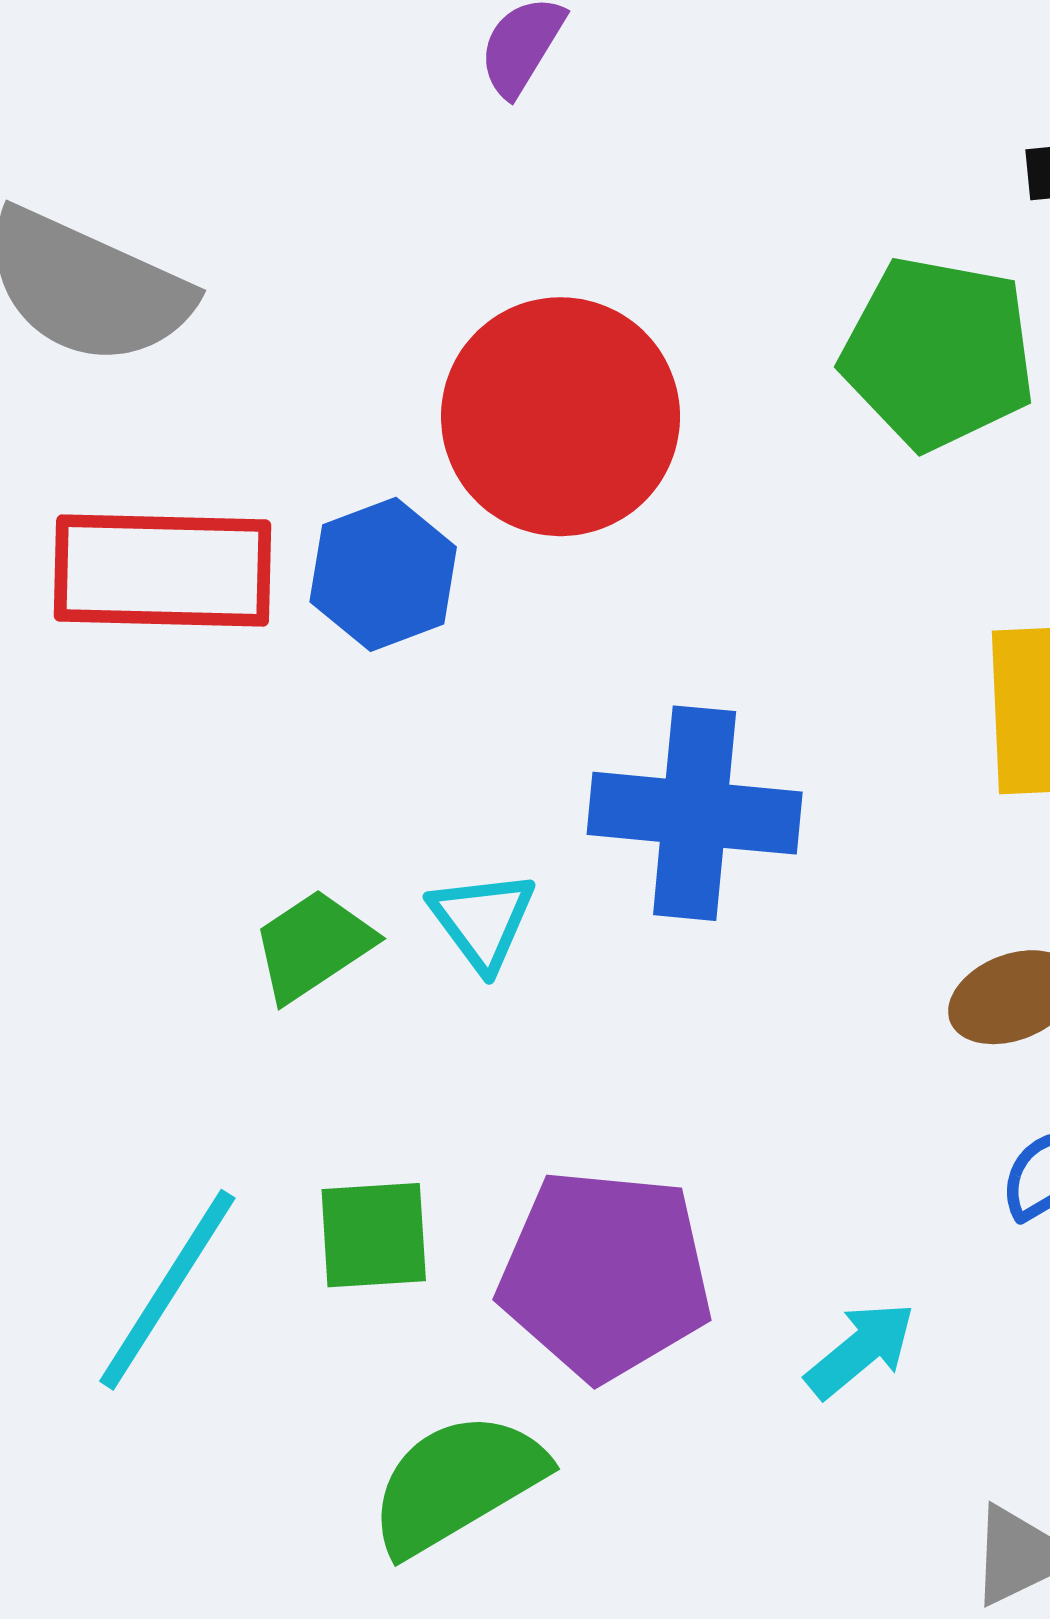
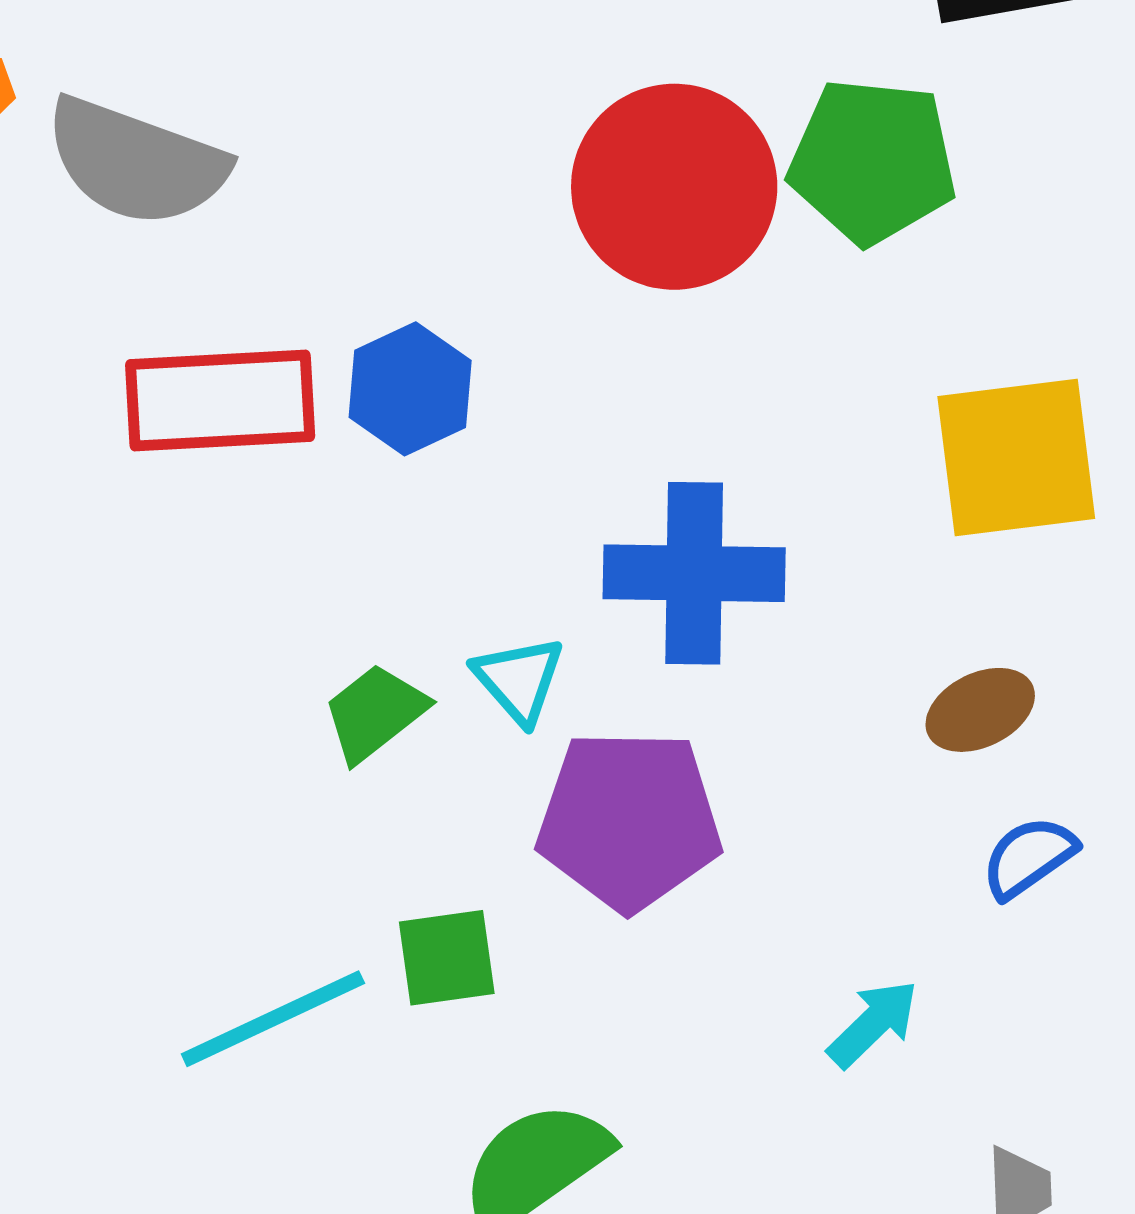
red circle: (561, 417) -> (674, 187), moved
purple pentagon: (605, 1274) -> (629, 820), moved
cyan line: (167, 1290) -> (273, 1019), turned 37

